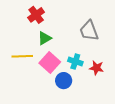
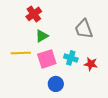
pink square: (50, 63) -> (47, 59), turned 30
blue circle: (64, 81) -> (56, 84), moved

